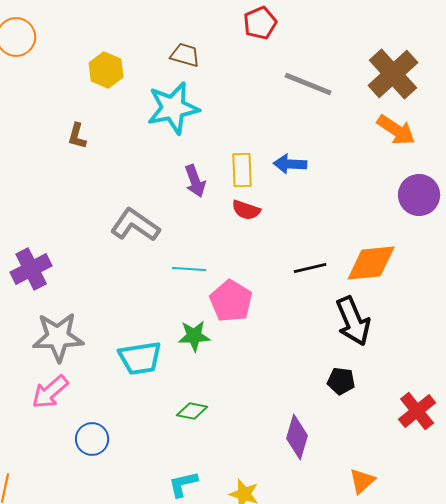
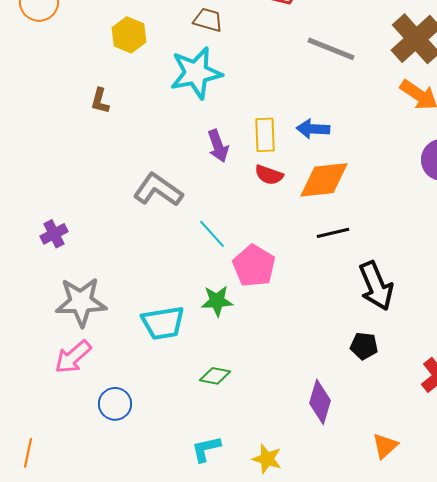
orange diamond: (371, 263) -> (324, 180), moved
purple cross: (31, 269) -> (54, 234), size x0.7
cyan line: (189, 269) -> (212, 234), turned 44

